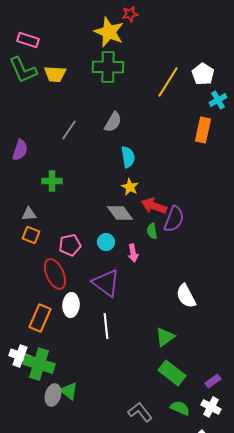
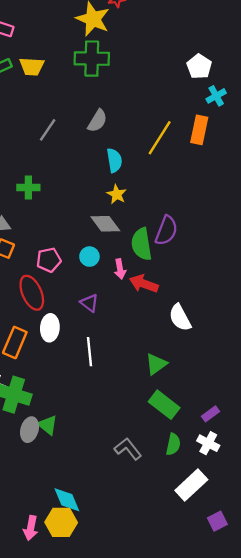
yellow line: (168, 82) -> (160, 138), moved
red arrow: (154, 206) -> (144, 284), moved
green semicircle: (152, 231) -> (142, 244), size x1.8
purple triangle: (106, 283) -> (89, 303), size x0.6
green semicircle: (180, 408) -> (173, 444), turned 78

